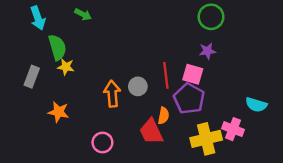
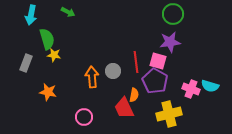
cyan arrow: (38, 18) -> (31, 15), turned 30
purple star: (207, 51) -> (170, 42), size x1.5
pink cross: (233, 129) -> (191, 89), moved

